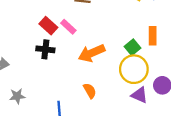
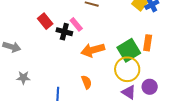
red rectangle: (48, 26) -> (45, 21), moved
green square: (132, 47) -> (129, 50), size x1.6
black cross: (45, 49) -> (64, 32), moved

